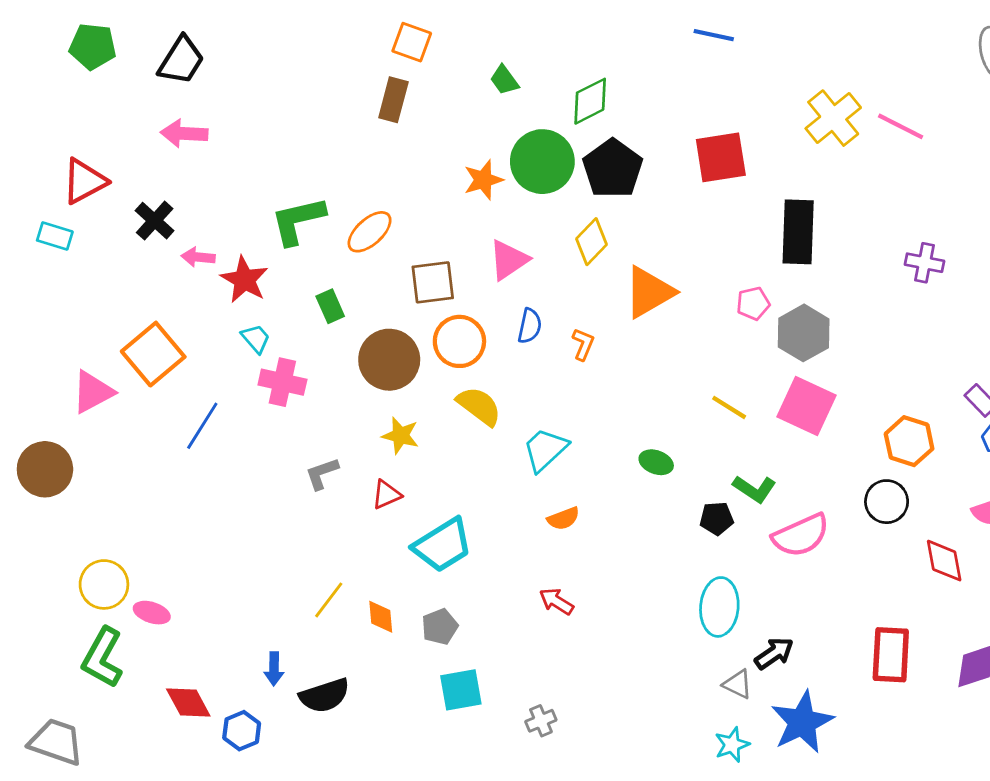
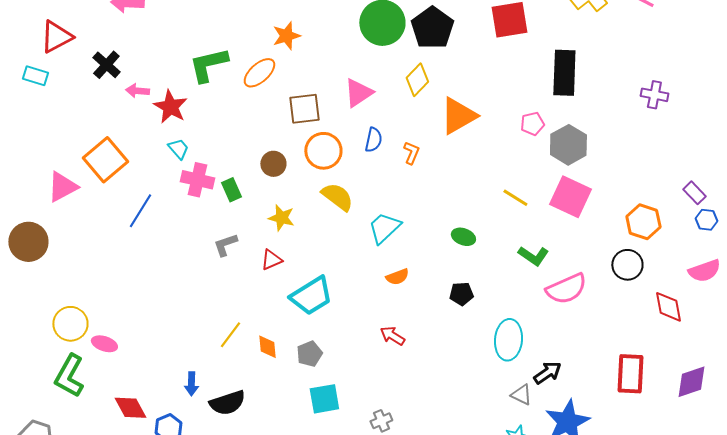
orange star: (483, 180) -> (286, 36), moved
green rectangle: (330, 306) -> (231, 190), moved
brown circle: (389, 360) -> (273, 164), size x0.6
black pentagon: (717, 518) -> (461, 294), moved

